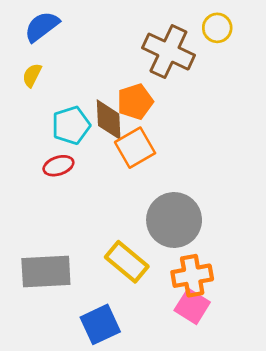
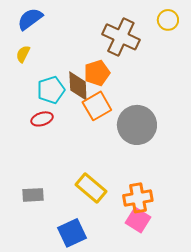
yellow circle: (217, 28) -> (168, 20), moved
gray circle: (174, 220) -> (137, 125), moved
gray rectangle: (46, 272) -> (33, 195), size x0.6

